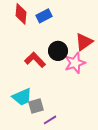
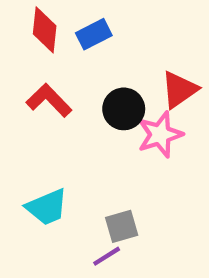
red L-shape: (35, 60) -> (49, 100), moved
gray square: (36, 106) -> (122, 226), moved

